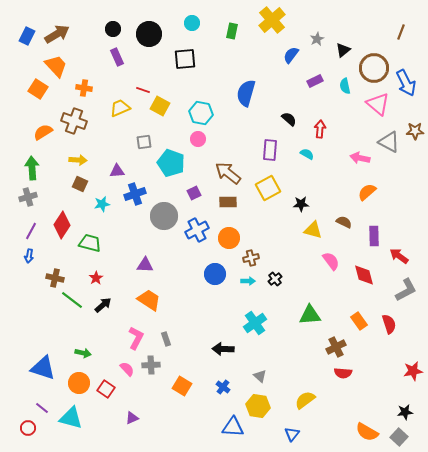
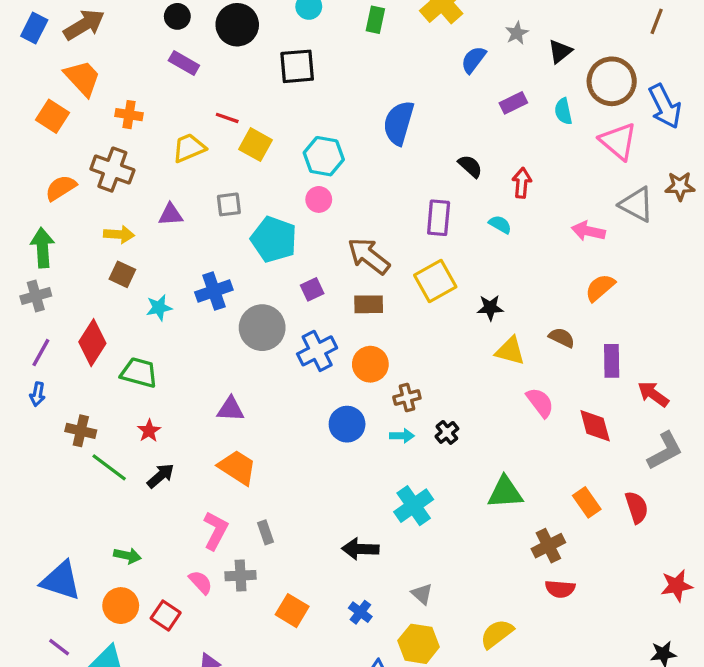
purple rectangle: (117, 57) -> (184, 63), turned -36
purple triangle: (117, 171) -> (171, 214), moved

